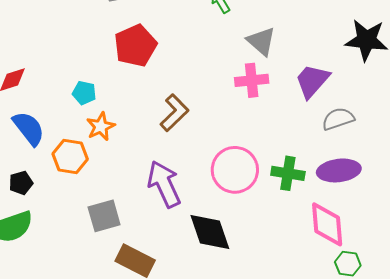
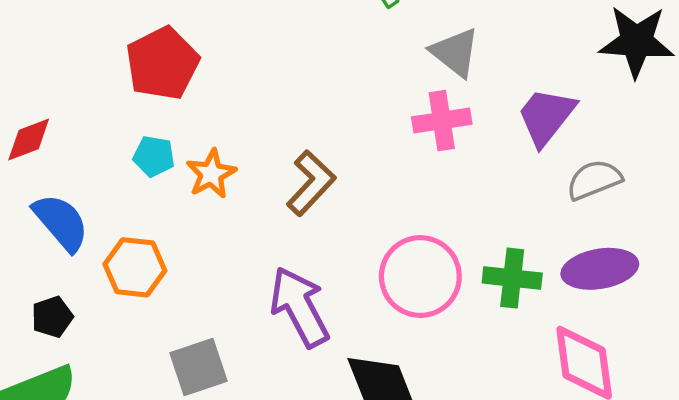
red pentagon: (135, 46) -> (162, 63), moved
orange star: (101, 126) -> (211, 174), moved

